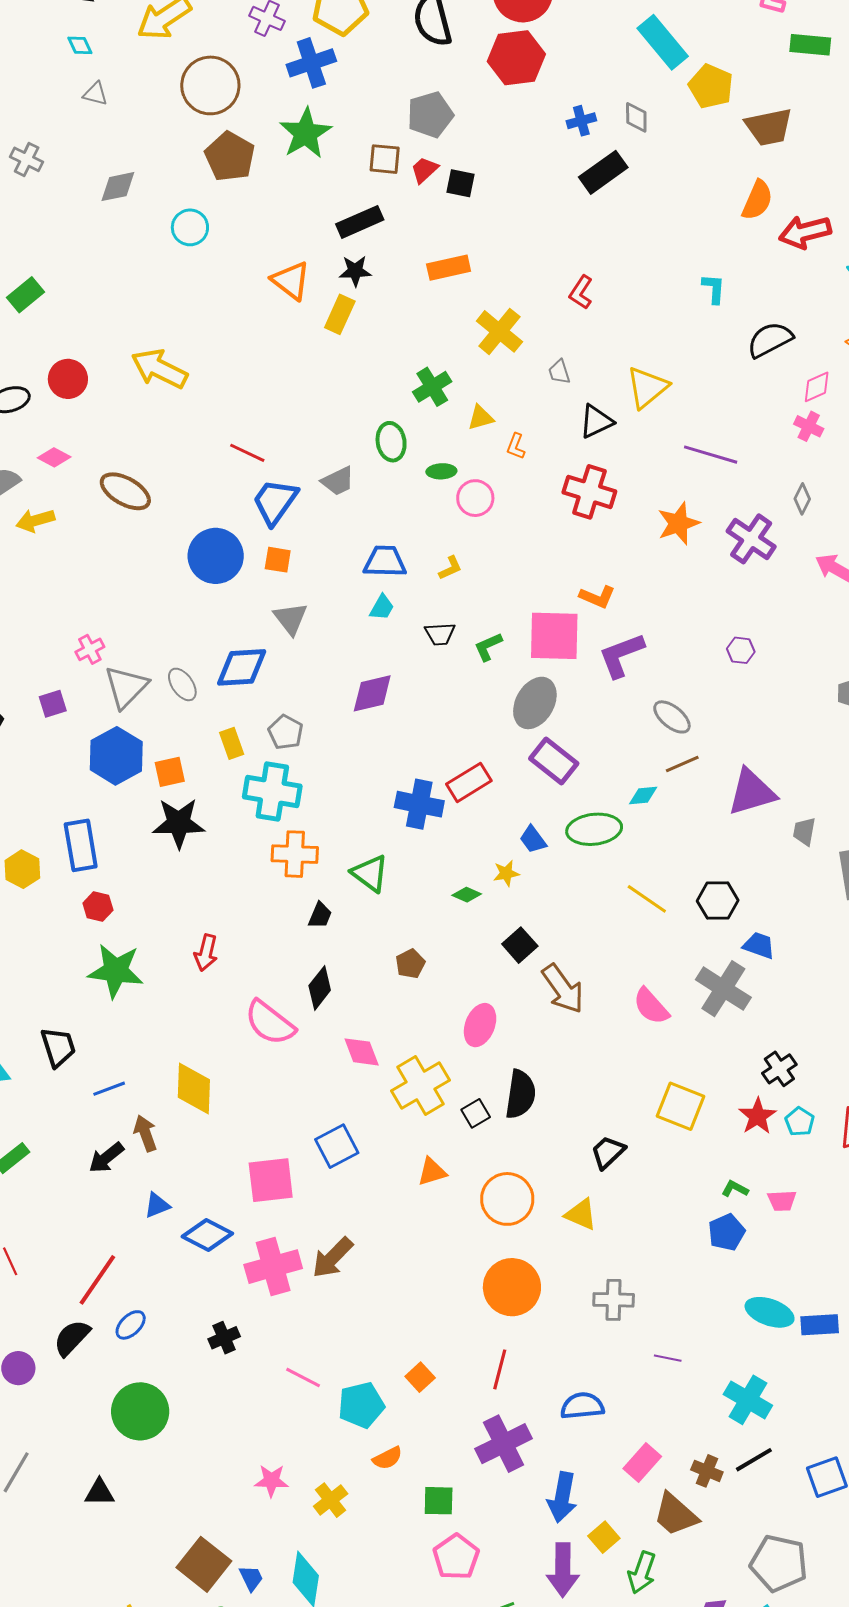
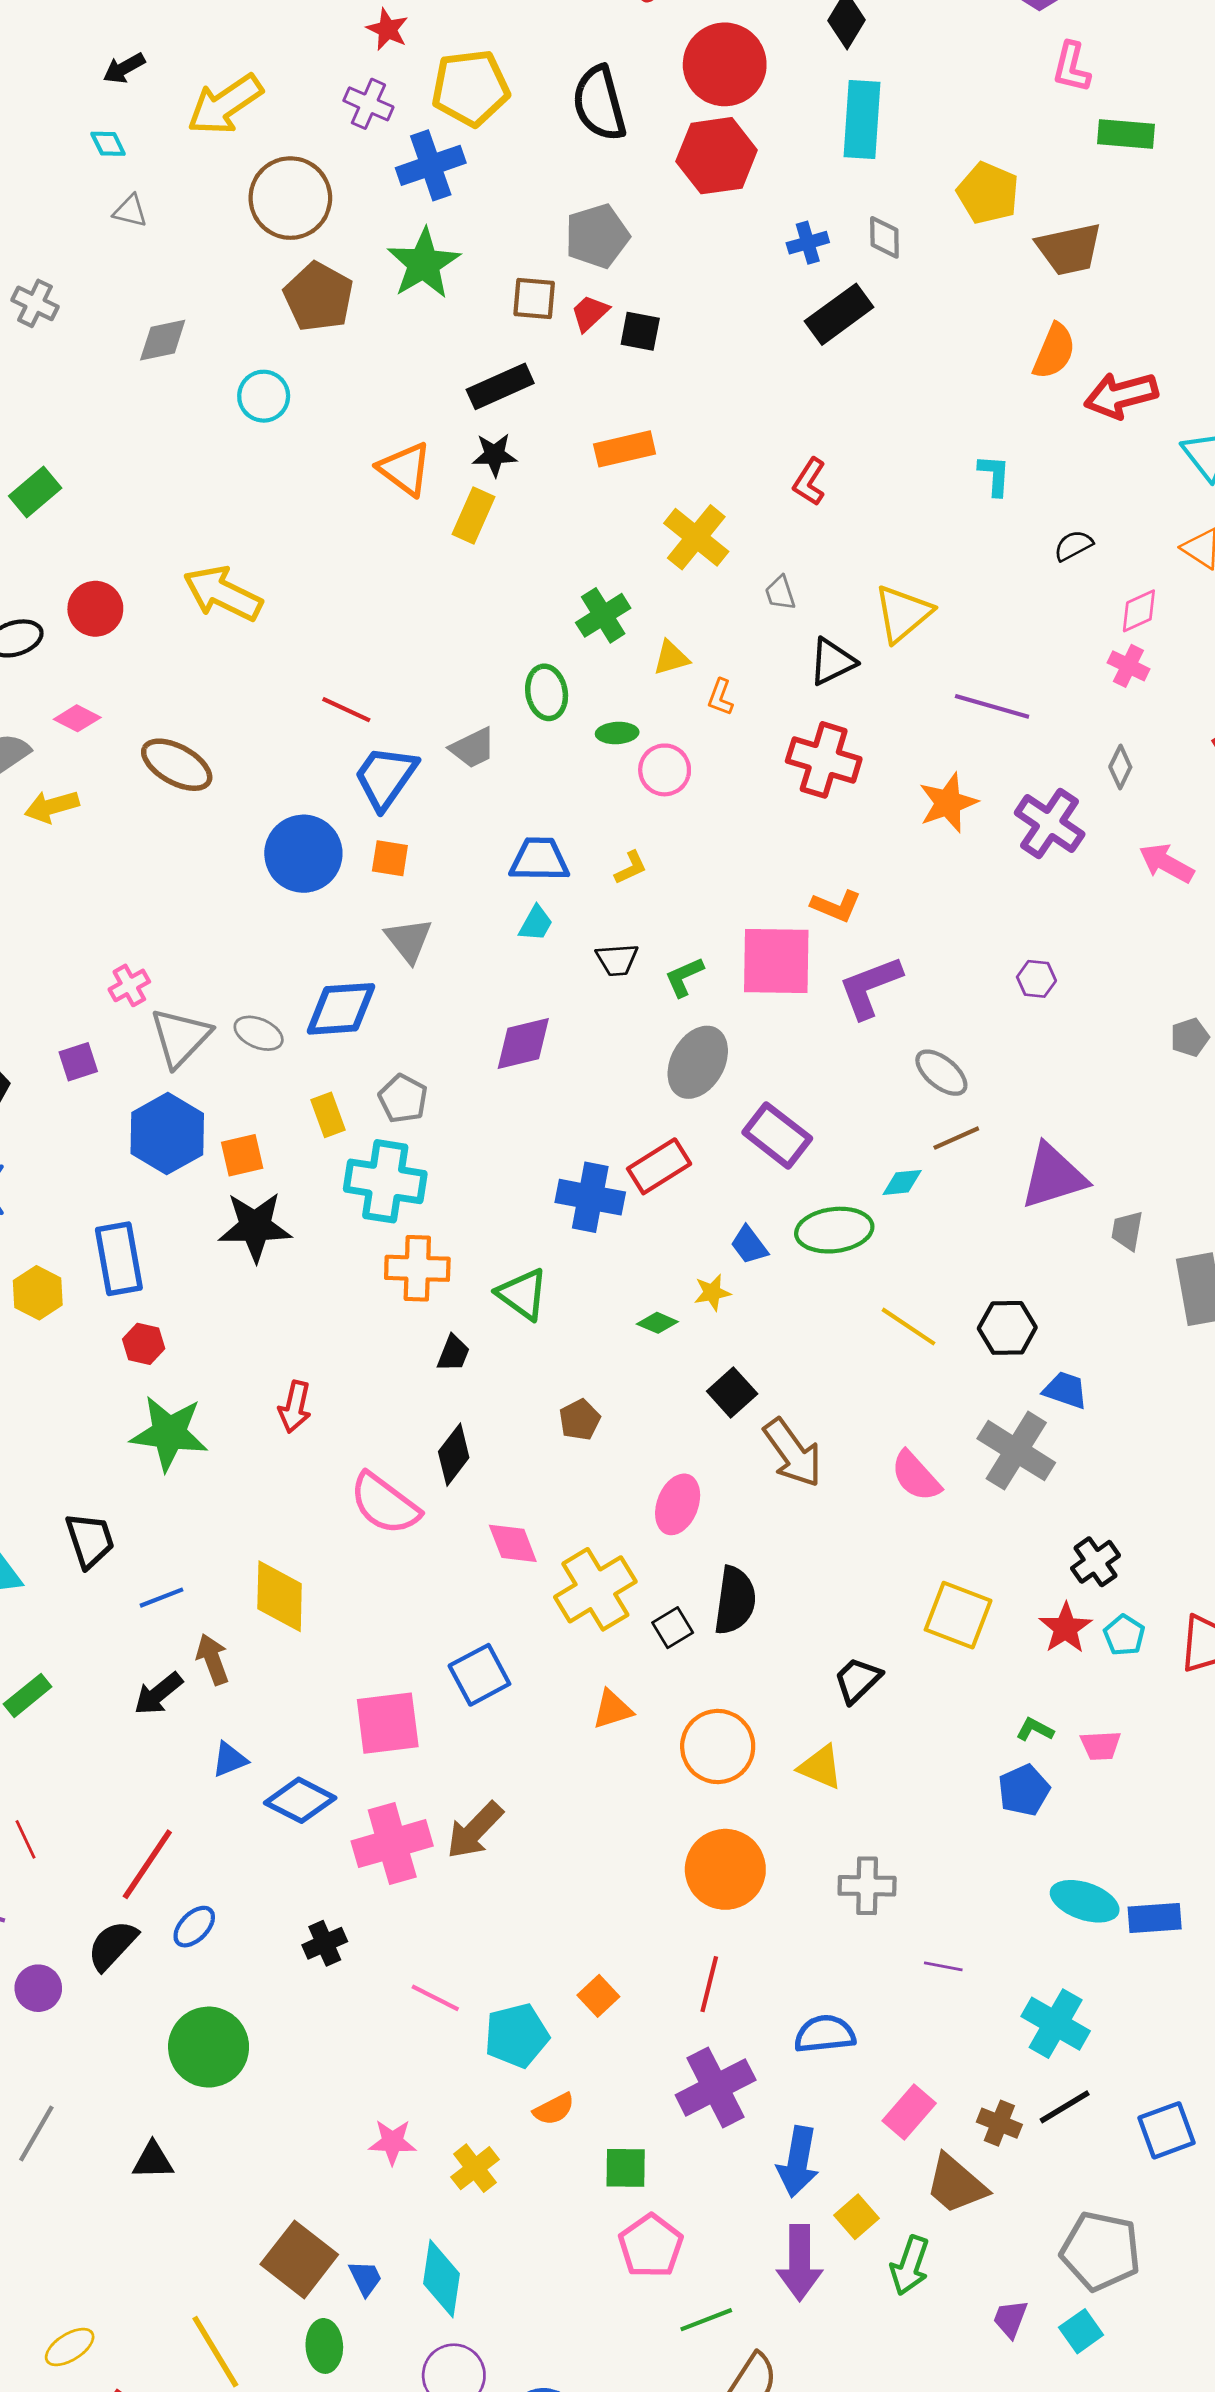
cyan rectangle: (663, 42) -> (862, 119), moved, turned 44
black semicircle: (770, 340) -> (1073, 546), size x0.6
gray ellipse: (182, 684) -> (259, 1033), turned -32
gray ellipse: (535, 703) -> (698, 1062), moved

